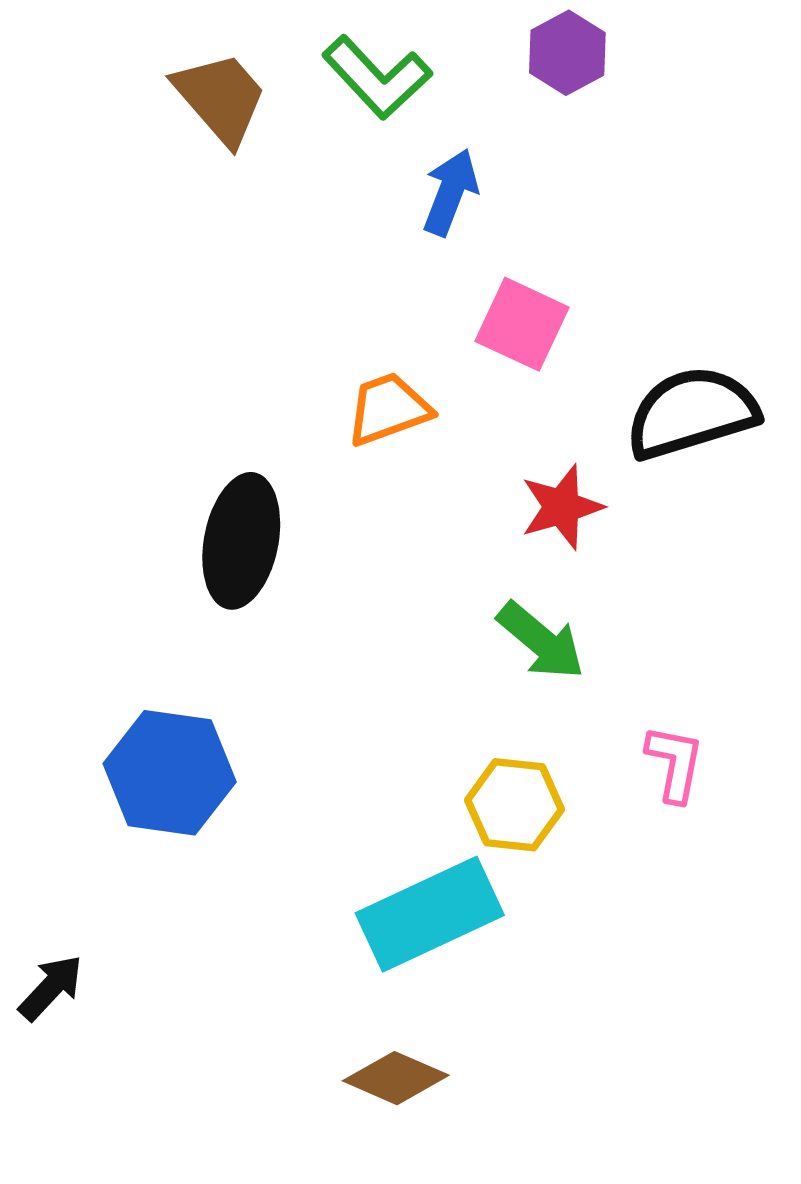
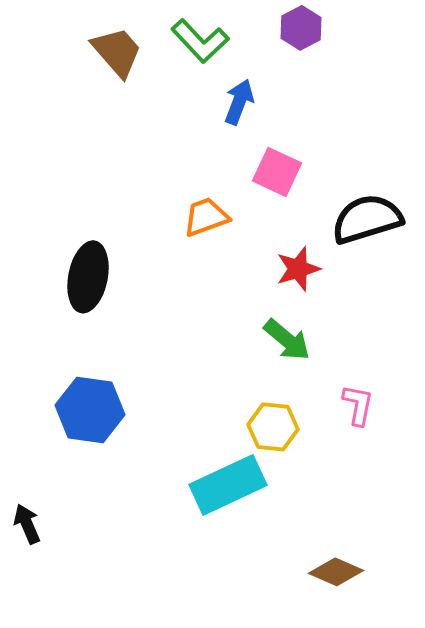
black ellipse: (241, 541) -> (88, 277), moved
black arrow: (51, 988) -> (27, 524), turned -66
brown diamond: (396, 1078) -> (336, 572), moved

